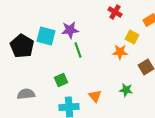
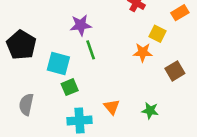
cyan square: (46, 36) -> (58, 64), moved
green star: (126, 90) -> (150, 111), moved
gray semicircle: (26, 94) -> (26, 104), turned -72

